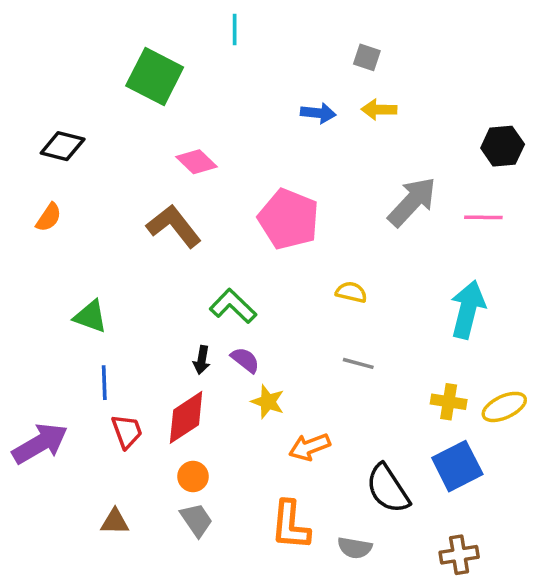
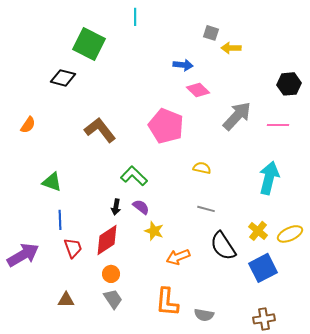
yellow arrow: (379, 110) -> (231, 48), moved
black diamond: (63, 146) -> (63, 78), moved
pink diamond: (196, 162) -> (198, 90), moved
yellow cross: (449, 402) -> (258, 231), turned 30
black semicircle: (388, 489) -> (223, 246), moved

